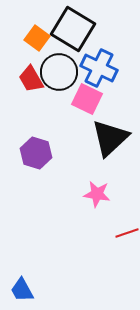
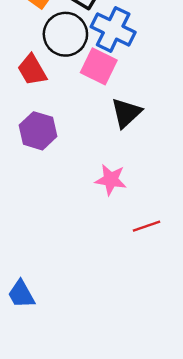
red trapezoid: (31, 79) -> (32, 70), moved
black triangle: (110, 138) -> (126, 113), size x0.7

